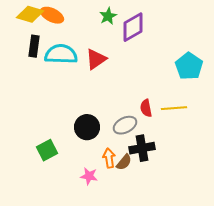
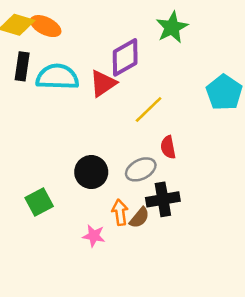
green star: (108, 16) -> (172, 27), moved, size x1.4
purple diamond: (133, 27) -> (125, 57), moved
yellow line: (174, 108) -> (149, 109), moved, turned -40

